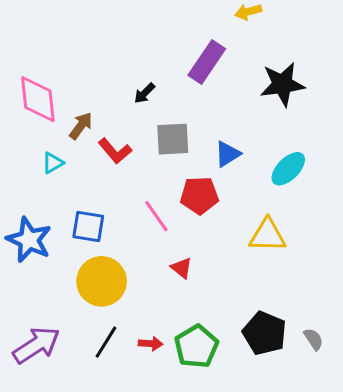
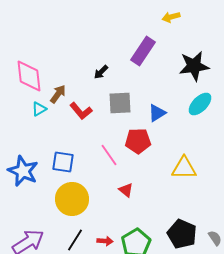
cyan triangle: (53, 163) -> (39, 109), moved
cyan ellipse: (288, 169) -> (200, 104), moved

